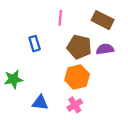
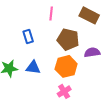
purple semicircle: (105, 49) -> (92, 52), moved
blue triangle: (40, 103) -> (33, 67), moved

